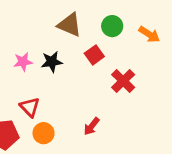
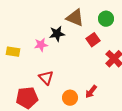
black star: (52, 62) -> (57, 34), moved
orange circle: (44, 133) -> (70, 98), moved

